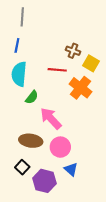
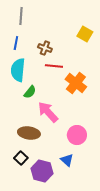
brown cross: (73, 51) -> (45, 48), moved
yellow square: (91, 63) -> (85, 34), moved
pink circle: (60, 147) -> (77, 135), moved

